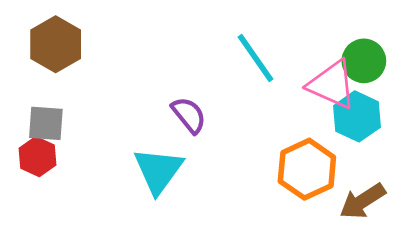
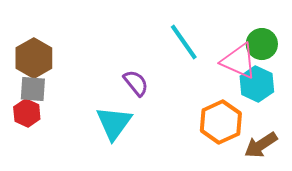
brown hexagon: (56, 44) -> (34, 58), moved

